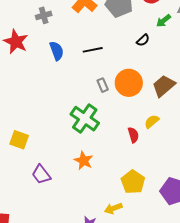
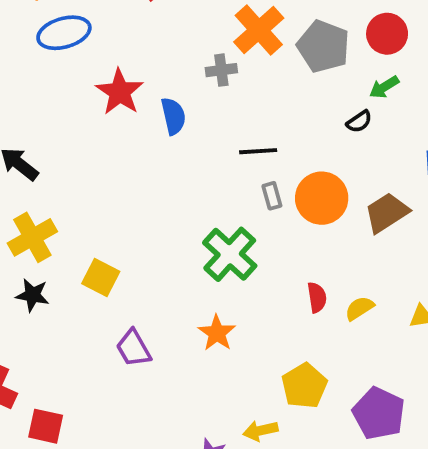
gray cross: (44, 15) -> (221, 70), moved
green arrow: (164, 21) -> (384, 87), moved
black line: (93, 50) -> (258, 151), moved
blue semicircle: (57, 51) -> (173, 116), moved
yellow semicircle: (152, 121) -> (359, 308), moved

